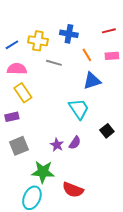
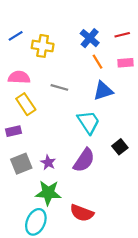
blue cross: (69, 34) -> (90, 38), moved, turned 30
blue line: (12, 45) -> (16, 36), moved
gray line: (54, 63) -> (59, 87), moved
purple semicircle: (75, 143) -> (84, 160), size x1.6
purple star: (57, 145) -> (48, 163), moved

